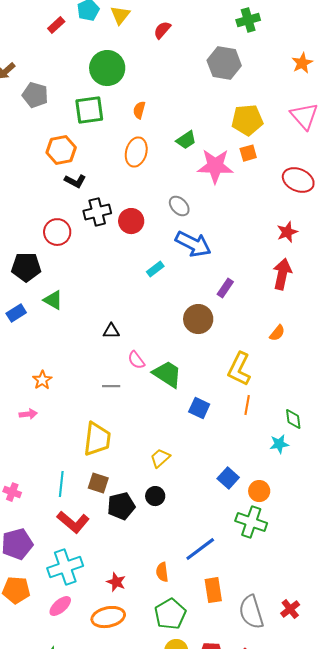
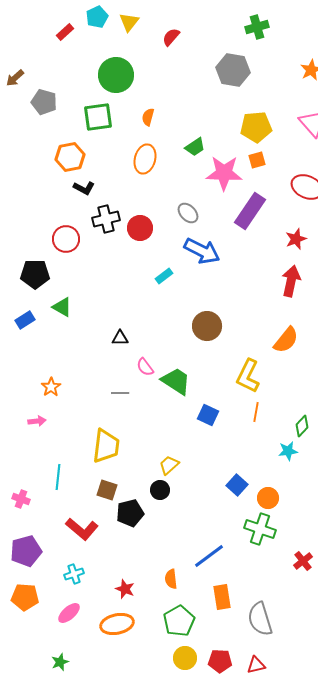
purple rectangle: (225, 288) -> (250, 211), moved, size x1.8
orange semicircle: (277, 333) -> (286, 340), size x1.6
green diamond: (293, 419) -> (302, 426), turned 50
cyan line: (61, 484) -> (58, 477), moved
black circle: (155, 496) -> (160, 490), moved
cyan cross: (65, 567) -> (74, 574), size x0.6
red cross: (290, 609) -> (303, 561), moved

